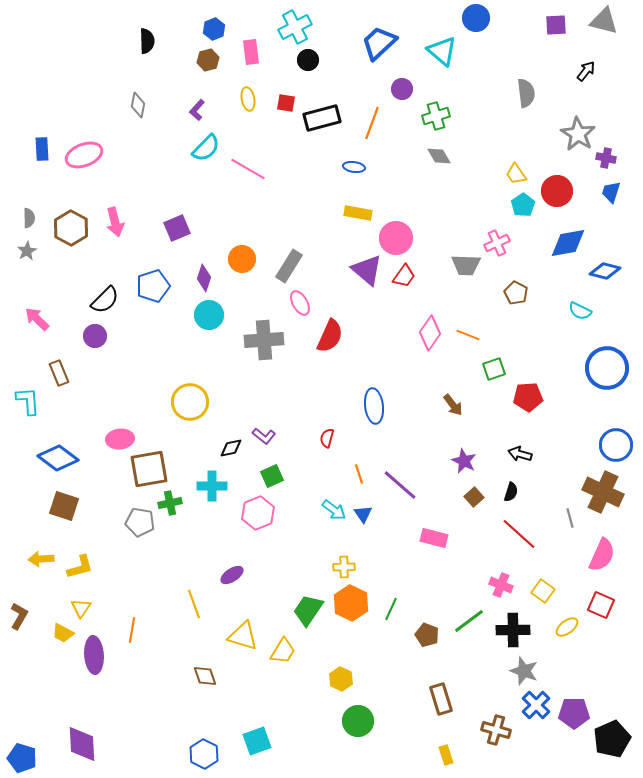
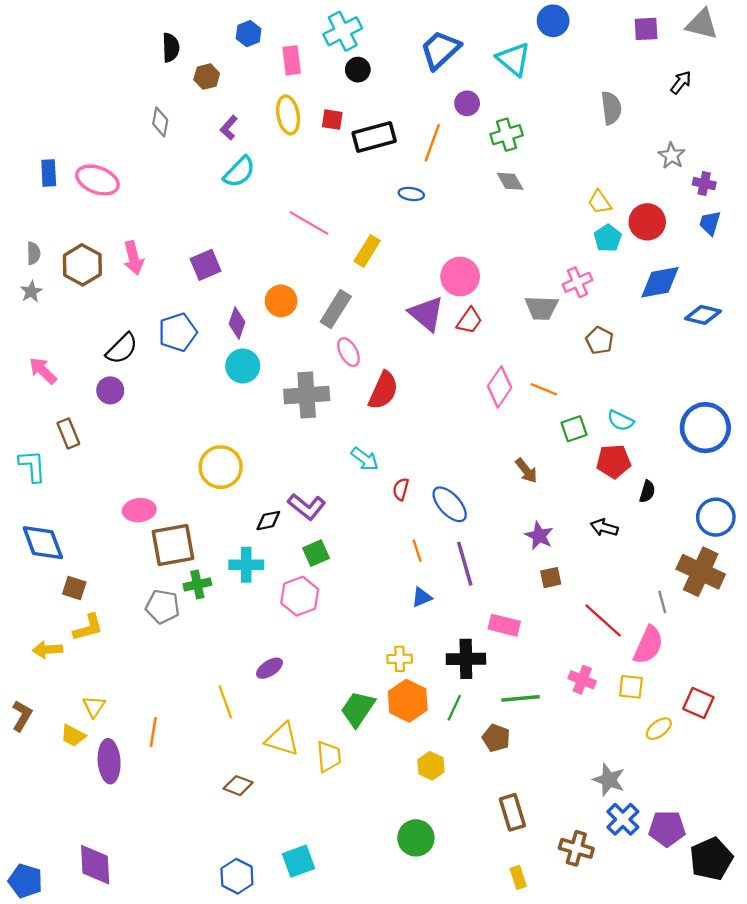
brown hexagon: (208, 60) -> (207, 77), moved
yellow ellipse: (248, 99) -> (288, 115), size x1.4
gray star: (578, 134) -> (672, 156), size x0.7
pink ellipse: (84, 155) -> (97, 180), turned 42
pink line: (248, 169) -> (309, 223), moved
yellow rectangle: (358, 213) -> (367, 251), moved, turned -68
cyan semicircle: (580, 311) -> (620, 421), moved
blue ellipse: (374, 406) -> (450, 504), moved, turned -36
purple L-shape: (264, 436) -> (307, 507), size x1.4
red semicircle: (327, 438) -> (401, 489), moved
blue diamond: (58, 458) -> (43, 543), moved, turned 33
purple line: (400, 485) -> (465, 564), turned 33
black semicircle: (511, 492) -> (647, 492), moved
brown square: (474, 497) -> (551, 578), turned 30
brown square: (64, 506) -> (74, 588), size x0.7
cyan arrow: (334, 510) -> (365, 459), moved
blue triangle: (363, 514) -> (422, 597), turned 42
pink semicircle: (602, 555) -> (648, 645), moved
yellow L-shape: (80, 567) -> (88, 628), moved
yellow square: (543, 591) -> (631, 687), turned -30
green line: (469, 621) -> (521, 698), moved, turned 32
black cross: (513, 630) -> (466, 659), moved
yellow trapezoid: (283, 651) -> (329, 757), turned -36
brown diamond: (205, 676) -> (238, 786), turned -50
yellow hexagon: (341, 679) -> (431, 766), moved

